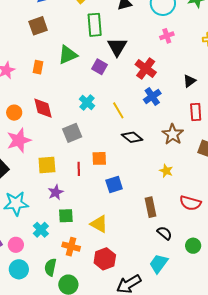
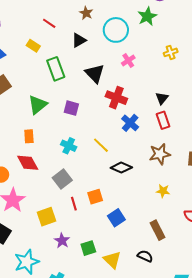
black triangle: (117, 47) -> (95, 73), moved
orange rectangle: (38, 67) -> (29, 136), moved
red rectangle: (196, 112) -> (163, 120), moved
brown star: (173, 134) -> (160, 154), turned -30
red line: (79, 169) -> (74, 204), moved
green square: (66, 216) -> (88, 248), moved
yellow triangle: (99, 224) -> (112, 260), turned 30
black semicircle: (164, 233) -> (145, 256), moved

